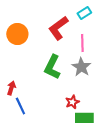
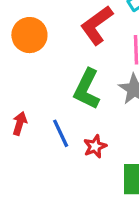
red star: (72, 102) -> (95, 146), moved
blue line: (20, 106) -> (61, 133), moved

